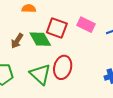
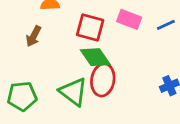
green diamond: (40, 39) -> (95, 57), moved
brown arrow: (17, 41) -> (34, 36), moved

